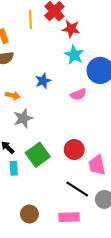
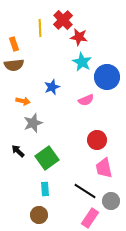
red circle: (74, 150) -> (97, 140), moved
cyan rectangle: (14, 168) -> (45, 189), moved
pink rectangle: (69, 217) -> (90, 218), moved, turned -54

